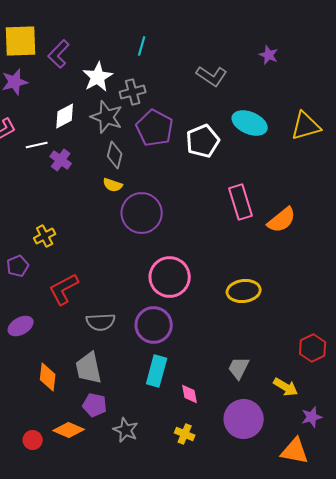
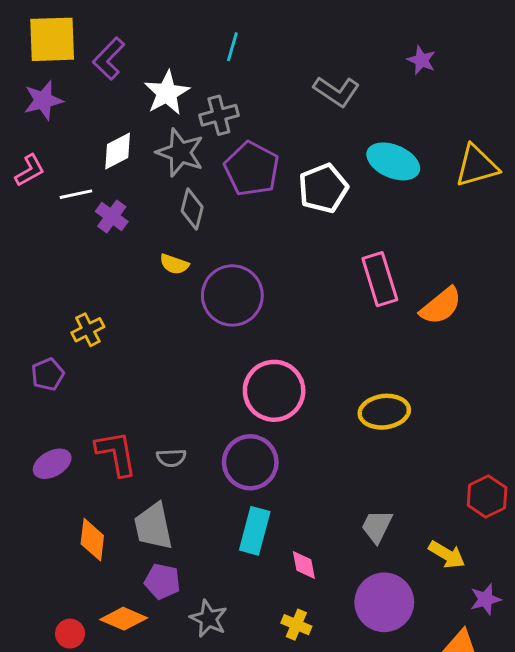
yellow semicircle: (113, 185) -> (174, 264), moved
red L-shape: (64, 289) -> (116, 453), moved, turned 108
gray semicircle: (101, 322) -> (171, 458), size x0.7

